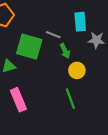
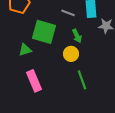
gray line: (53, 35) -> (68, 13), moved
yellow circle: (77, 70) -> (71, 54), moved

